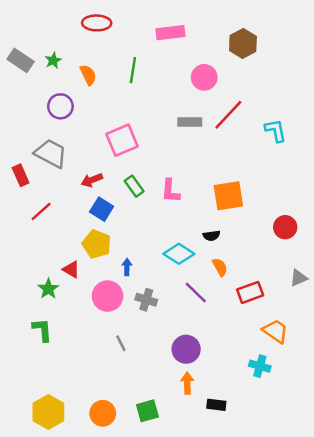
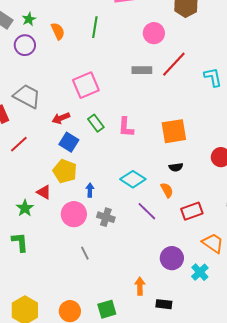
purple circle: (60, 106) -> (25, 45), moved
black semicircle: (211, 236) -> (176, 167), moved
purple circle: (186, 349) -> (172, 258), moved
cyan cross: (260, 366) -> (200, 272), turned 30

